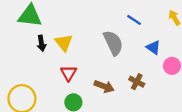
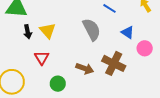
red triangle: (69, 73) -> (42, 58), moved
brown cross: (137, 82) -> (114, 63), size x1.6

